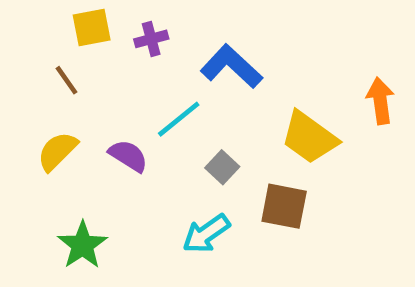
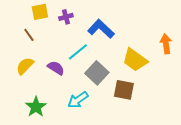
gray square: (222, 167) -> (97, 73), size x1.6
cyan arrow: (206, 234) -> (78, 100), moved

